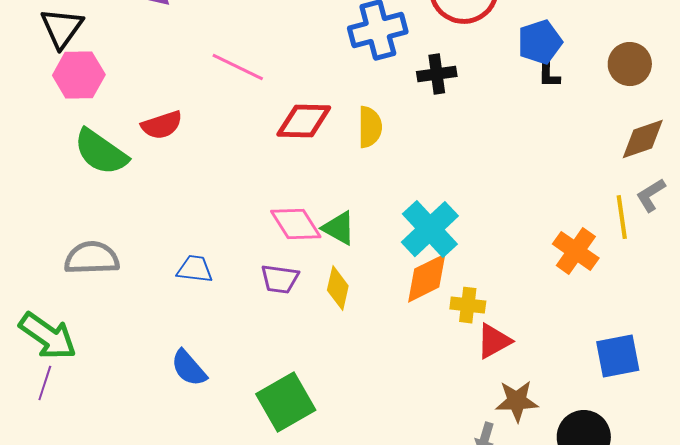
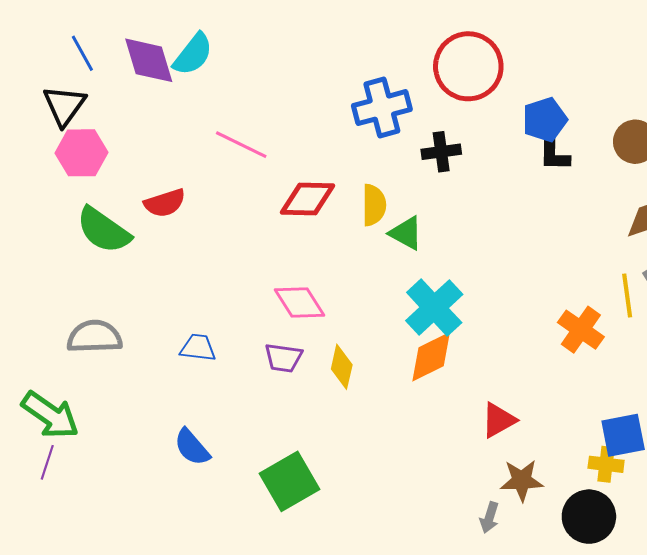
black L-shape: (549, 74) -> (554, 152), size x1.4
green triangle: (339, 228) -> (406, 233), moved
yellow cross: (468, 305) -> (606, 464), moved

